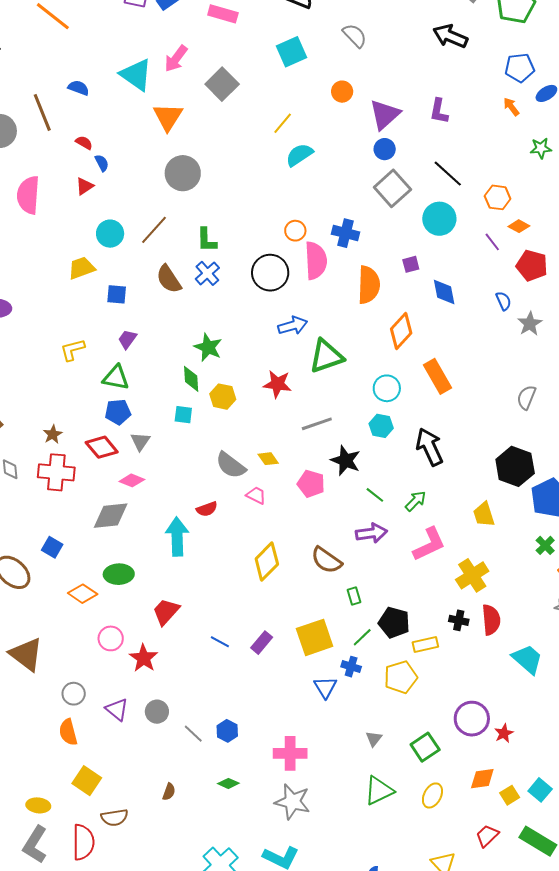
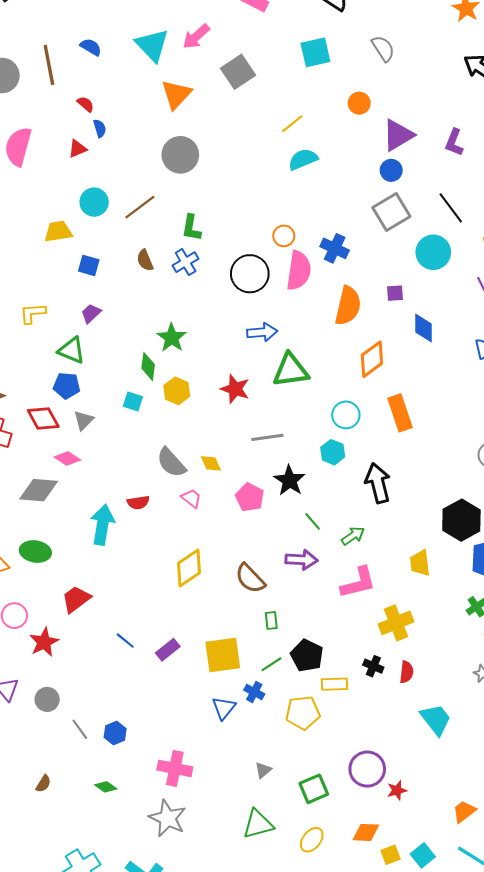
brown semicircle: (169, 279) -> (145, 260), size x0.7
red semicircle: (491, 620) -> (406, 672), size x0.7

